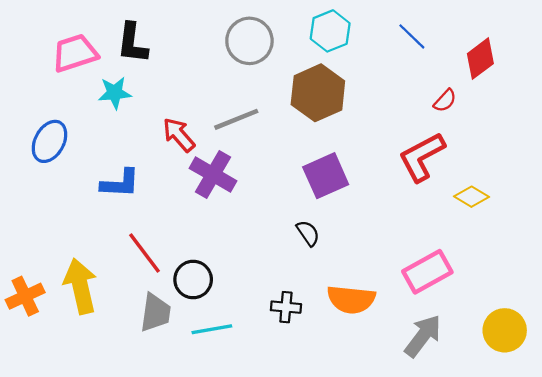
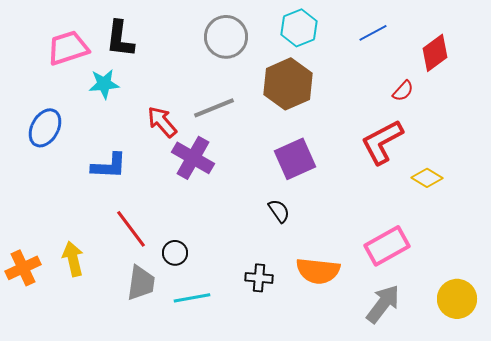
blue line: (412, 36) -> (373, 33), turned -72
black circle: (193, 280) -> (175, 253), size x0.7
yellow arrow: (80, 286) -> (73, 259), size x0.7

